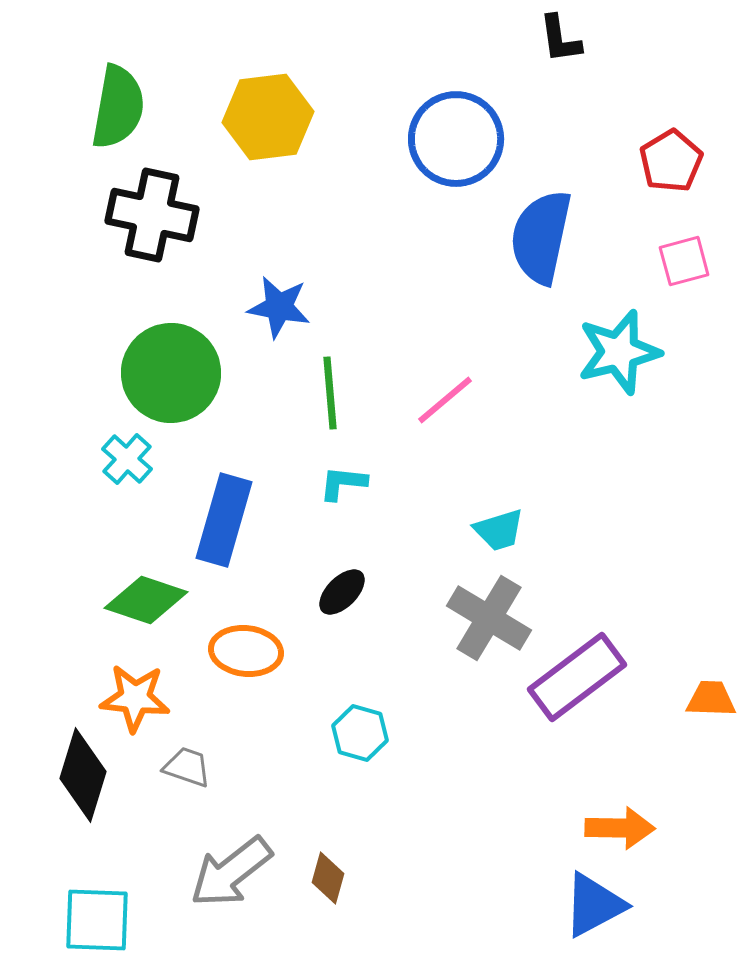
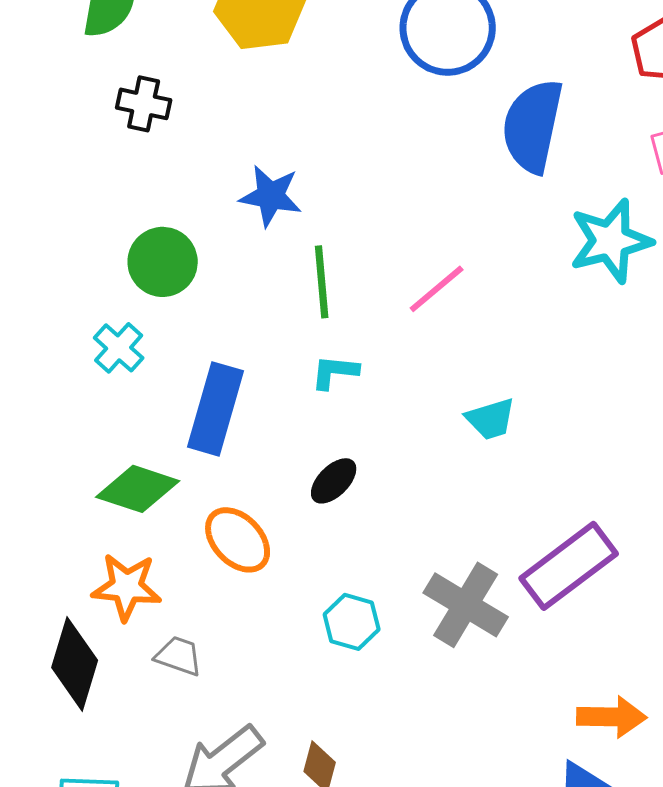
black cross: (152, 215) -> (144, 104), size x0.6
green circle: (171, 373) -> (163, 262), size x0.7
gray cross: (489, 618) -> (466, 605), moved
orange ellipse: (246, 651) -> (238, 540), turned 40

